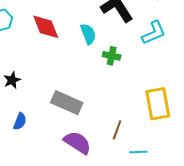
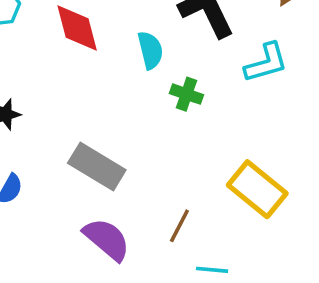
yellow rectangle: (158, 104) -> (257, 189), turned -48

